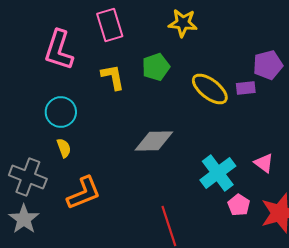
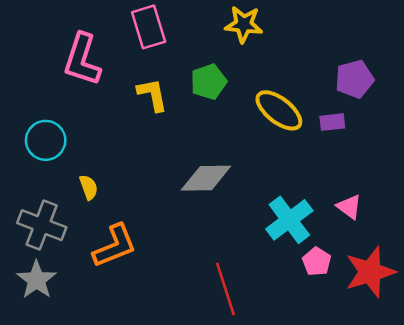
purple rectangle: (246, 88) -> (332, 122), moved
cyan circle: (61, 112) -> (46, 140), moved

